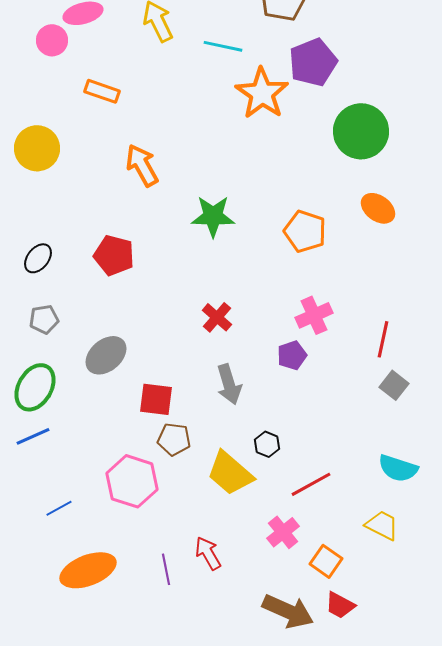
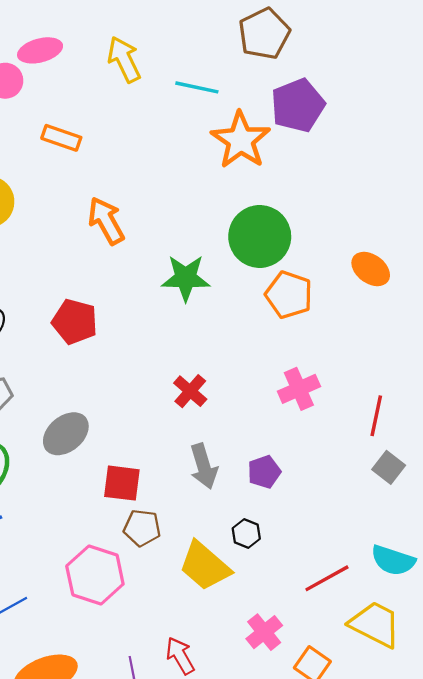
green circle: (361, 131) -> (260, 236), moved
purple pentagon: (292, 355) -> (264, 472), moved
red line: (311, 484) -> (327, 578), moved
yellow trapezoid: (382, 525) -> (375, 624), size x1.4

